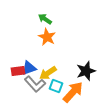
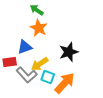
blue triangle: (29, 68) -> (25, 47), moved
black star: (86, 71) -> (69, 52), moved

